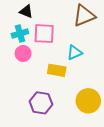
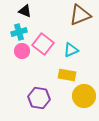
pink square: (44, 34) -> (43, 44), moved, turned 35
yellow rectangle: (57, 70) -> (67, 75), moved

